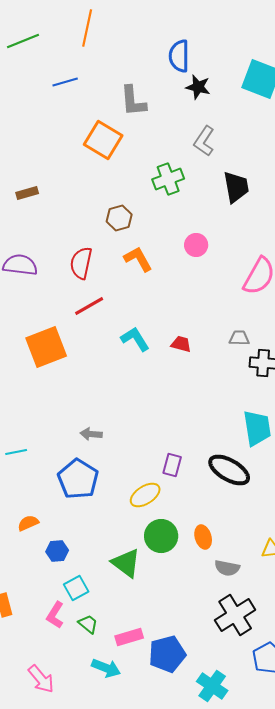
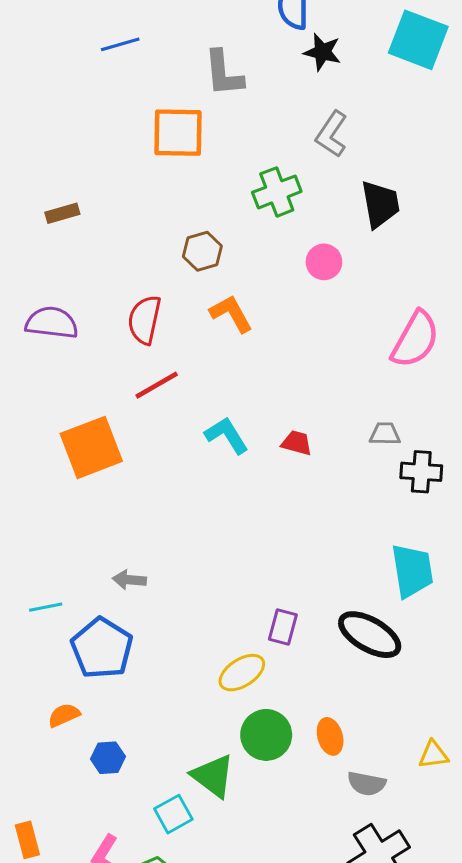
orange square: (103, 140) -> (178, 133), turned -30
pink circle: (196, 245) -> (324, 262), moved
gray arrow: (91, 434) -> (129, 580), moved
blue pentagon: (78, 479) -> (102, 648), moved
cyan square: (76, 588) -> (173, 814), moved

